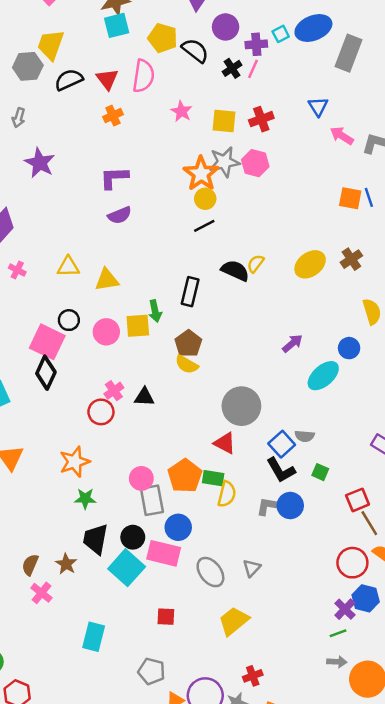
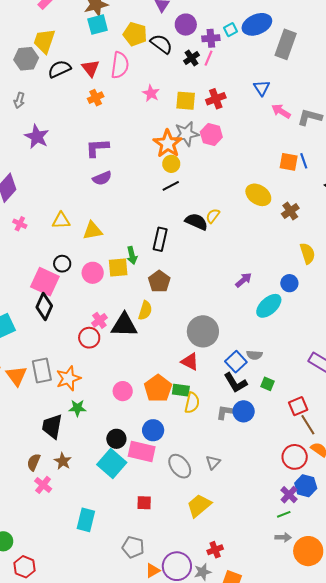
yellow ellipse: (310, 264) -> (258, 195), moved, turned 70
yellow semicircle: (187, 364) -> (145, 310), moved, turned -102
black triangle: (144, 397) -> (124, 325), size x1.6
gray rectangle: (152, 500) -> (42, 371), moved
black trapezoid: (95, 539) -> (52, 426), moved

